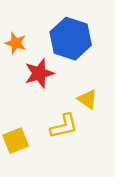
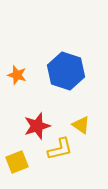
red star: (39, 73) -> (37, 126), moved

